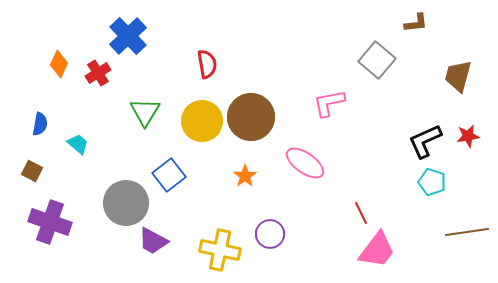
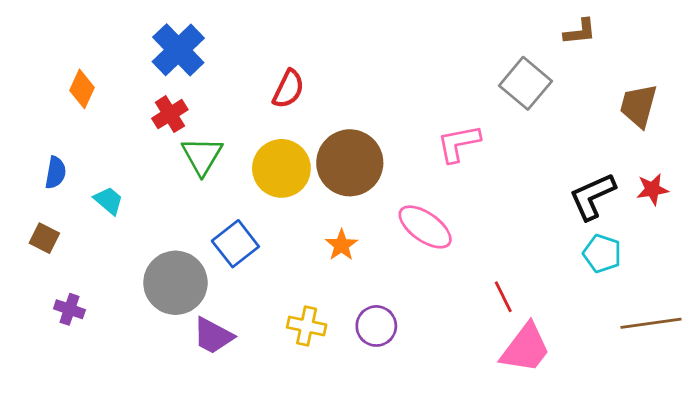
red semicircle: (207, 64) -> (288, 89), turned 36
red cross: (98, 73) -> (170, 114), moved
purple cross: (50, 222) -> (69, 309), size x0.5
yellow cross: (220, 250) -> (307, 326), moved, size x0.7

